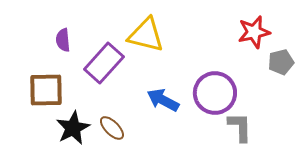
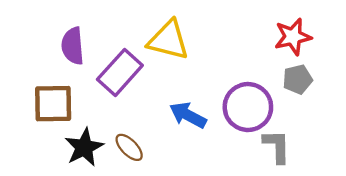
purple semicircle: (63, 40) -> (73, 46), size x1.4
gray pentagon: (281, 62) -> (297, 79), moved

